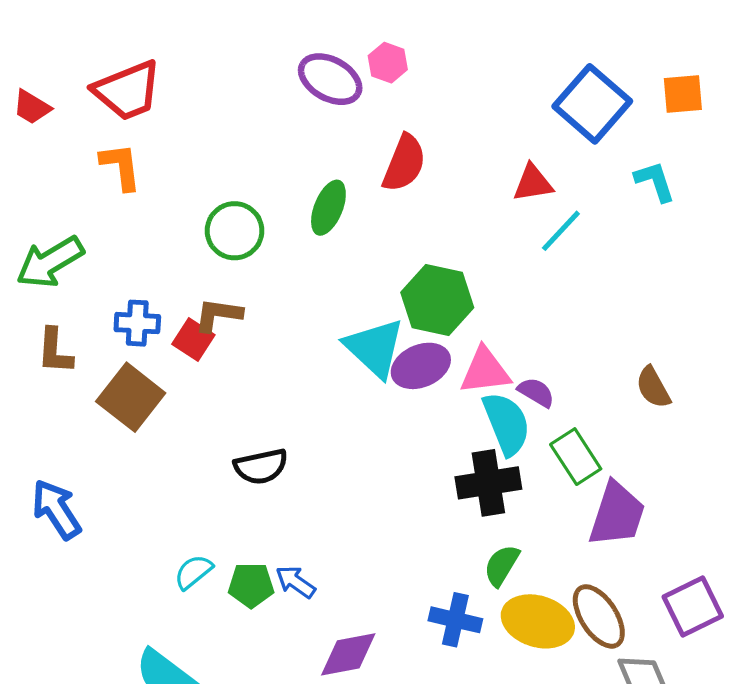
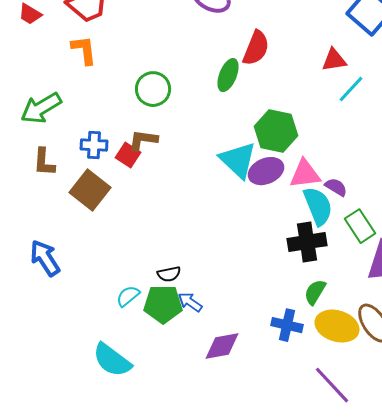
green ellipse: (328, 208) -> (228, 75), moved
black semicircle: (261, 466) -> (169, 274), moved, size x0.7
green pentagon: (251, 585) -> (163, 304), size x1.4

